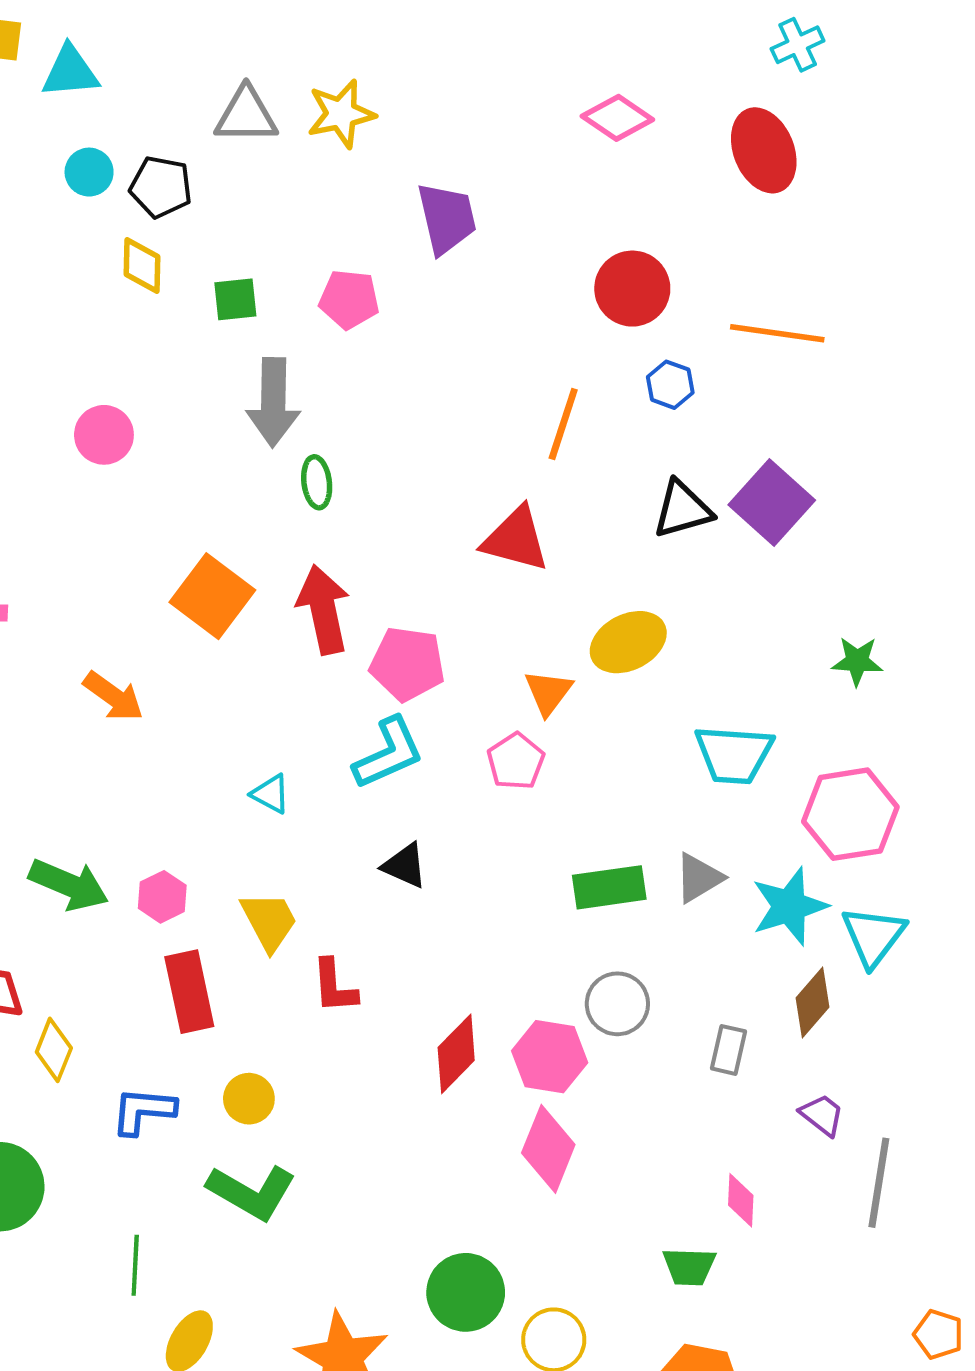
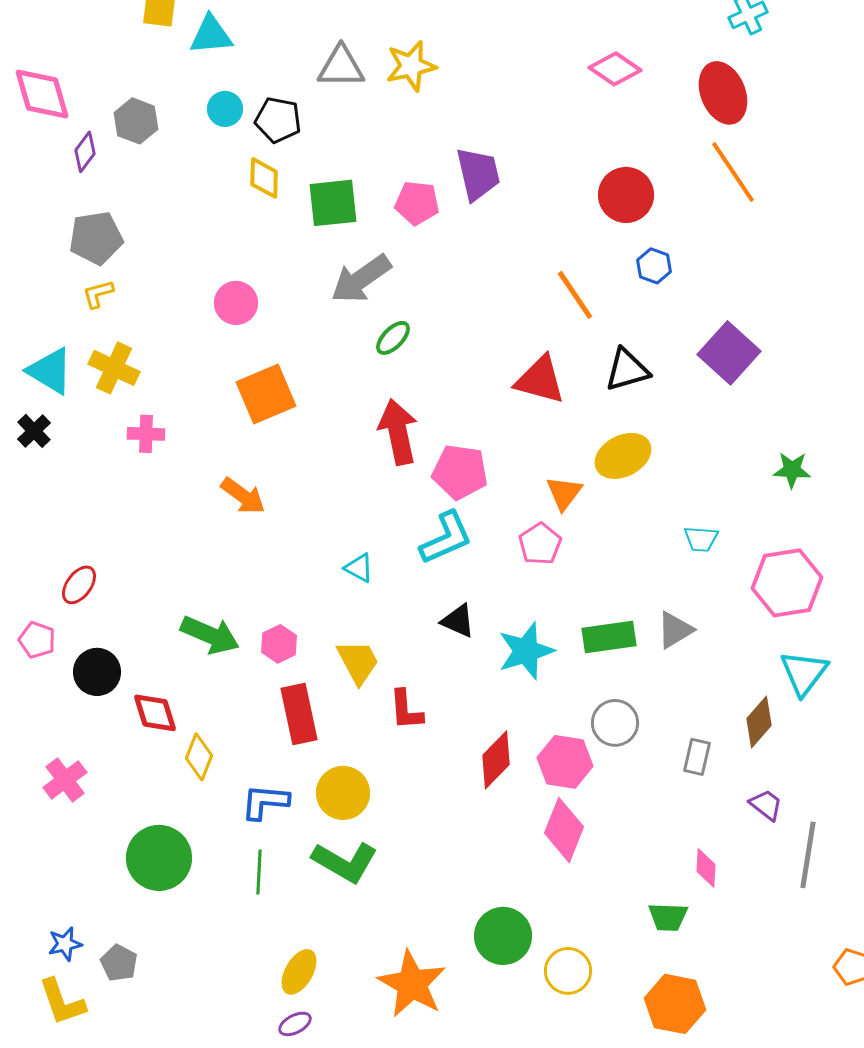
purple trapezoid: (447, 218) -> (478, 174), moved
green square: (235, 299) -> (333, 203), size x1.5
orange line: (777, 333) -> (733, 172), moved, turned 48
gray arrow: (273, 402) -> (361, 279), turned 54
orange line: (563, 424) -> (575, 295), turned -52
green ellipse: (317, 482) -> (393, 338), turned 51
black triangle: (682, 509) -> (627, 370), moved
orange square: (212, 596) -> (266, 394), moved, turned 30
cyan trapezoid: (734, 755) -> (701, 539), size x0.6
cyan star: (789, 906) -> (526, 651), moved
yellow circle: (249, 1099) -> (343, 793), size x1.4
green line: (135, 1265) -> (259, 872), moved

